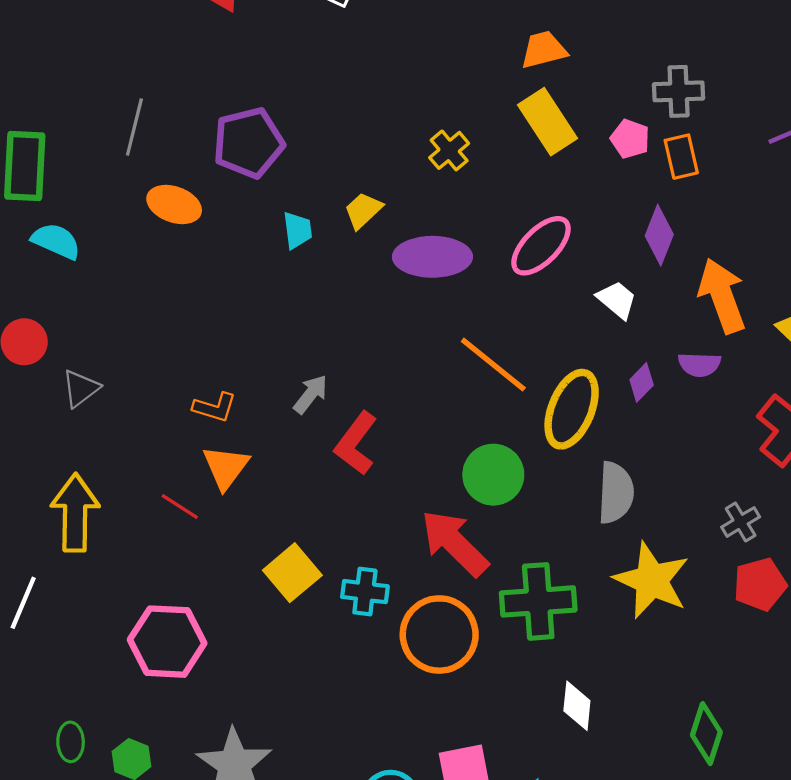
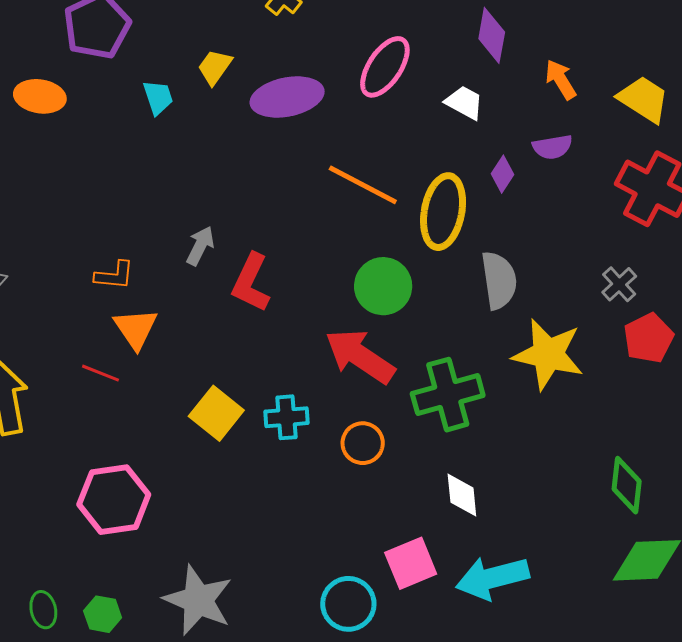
orange arrow: (722, 296) -> (561, 80), size x0.6
orange circle: (439, 635) -> (363, 443), size x0.6
white diamond: (577, 706) -> (462, 495), moved

